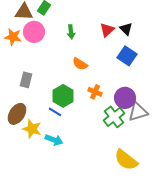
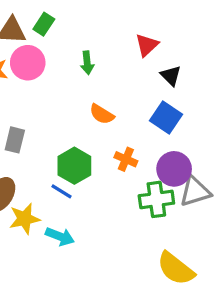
black triangle: (126, 29) -> (171, 76), moved
red triangle: (107, 30) -> (147, 45), moved
blue square: (127, 56) -> (166, 117), moved
green cross: (114, 117) -> (156, 199), turned 30
yellow star: (32, 129) -> (25, 219), turned -30

